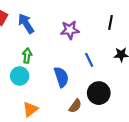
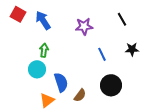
black line: (111, 22) -> (122, 19), turned -40
blue semicircle: (61, 77) -> (61, 82), moved
brown semicircle: (75, 106) -> (80, 95), moved

